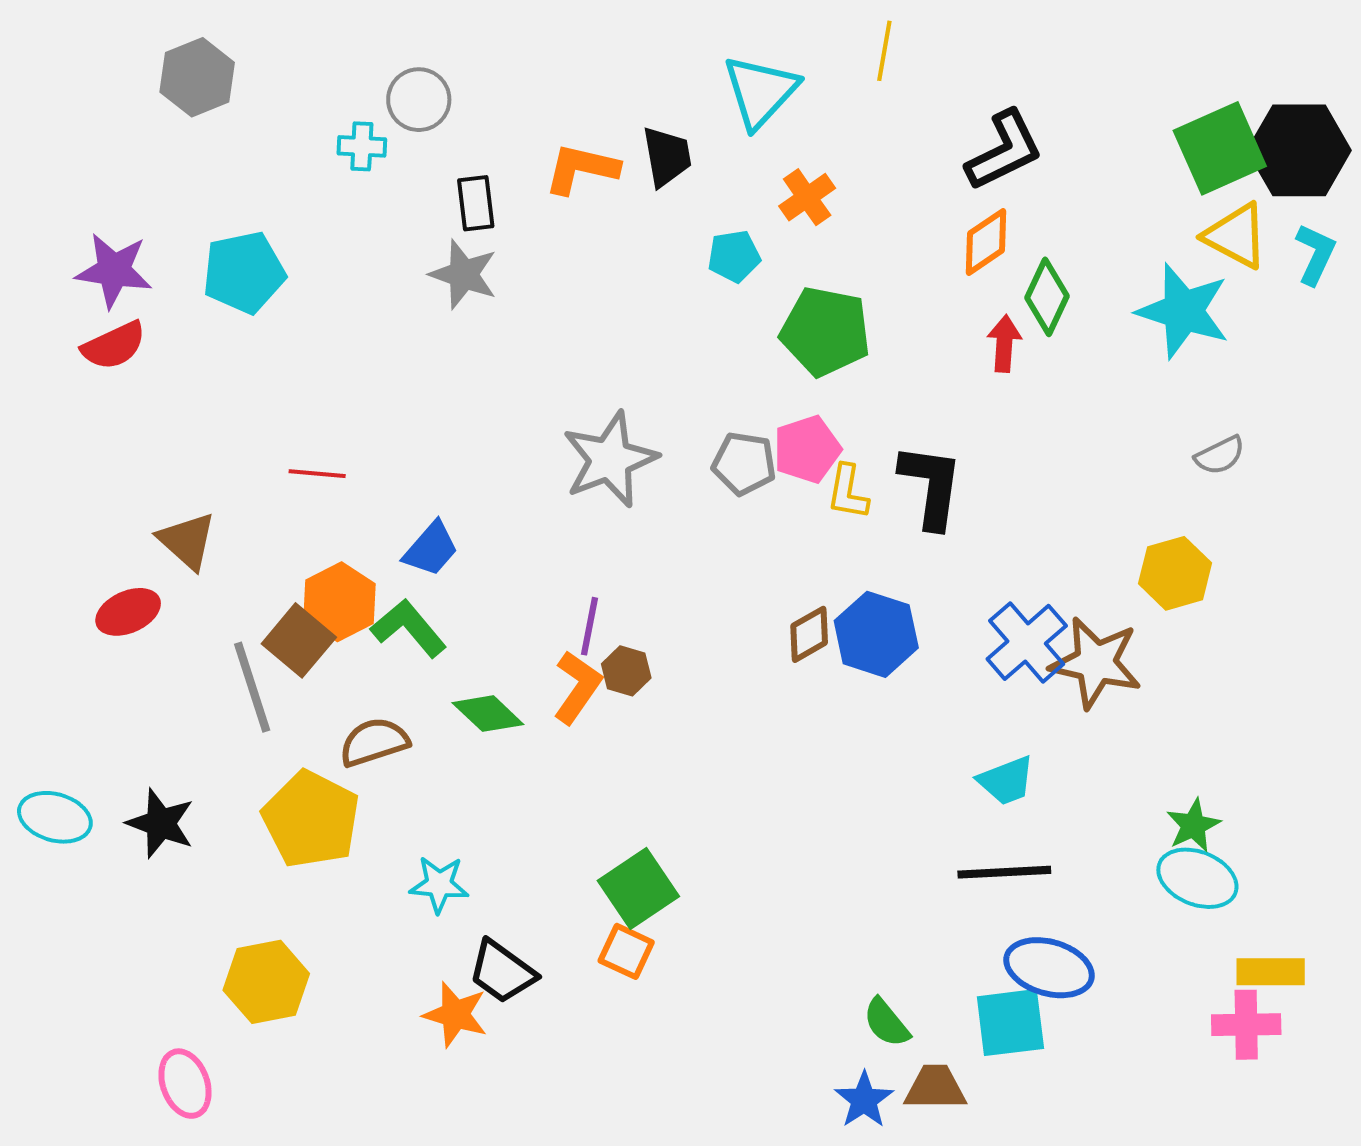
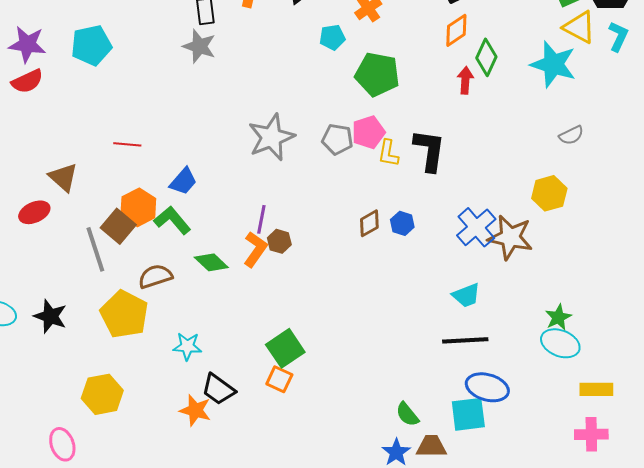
blue hexagon: (876, 634) -> (402, 223), size x0.6
pink cross: (1246, 1025) -> (591, 434), moved

